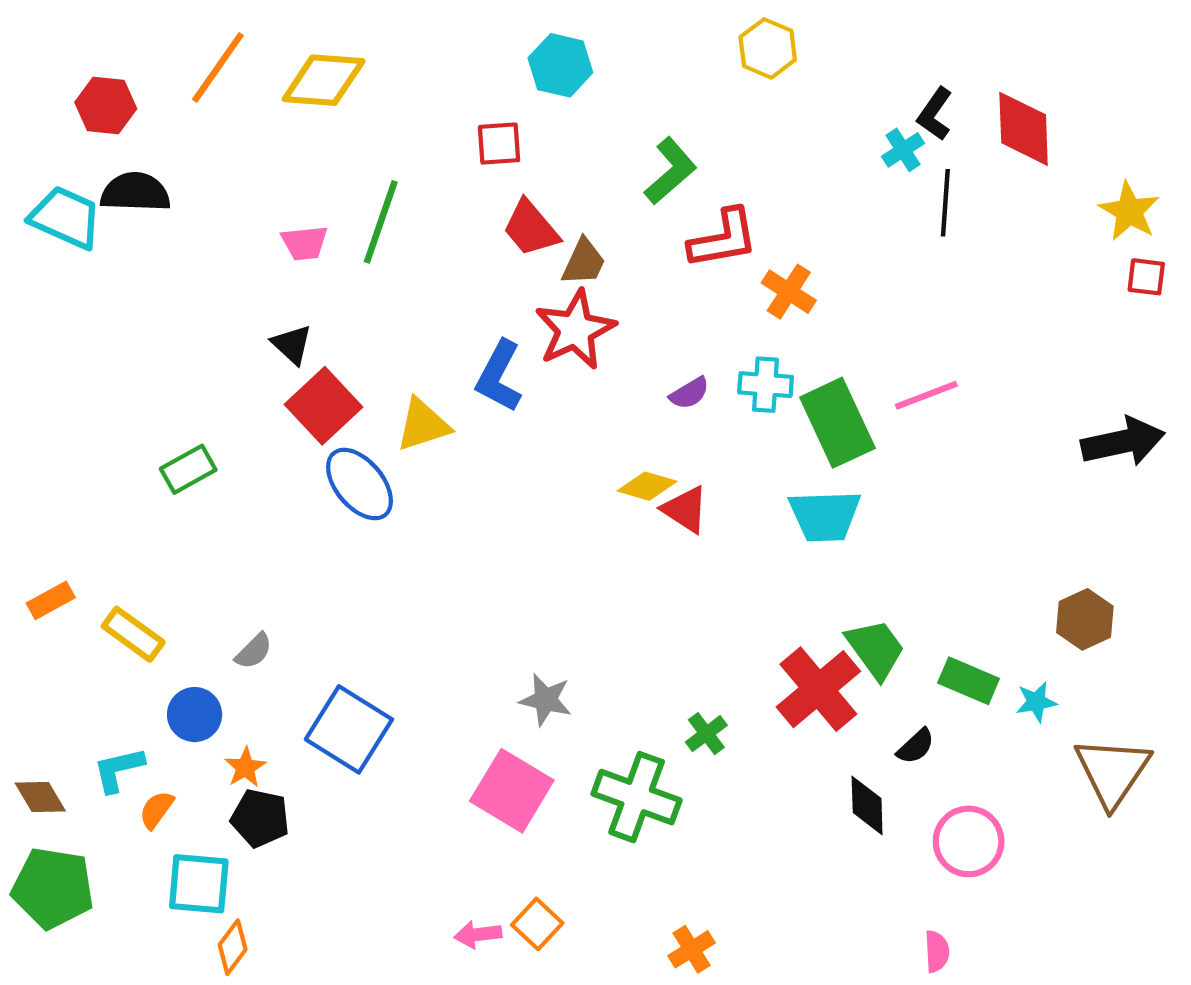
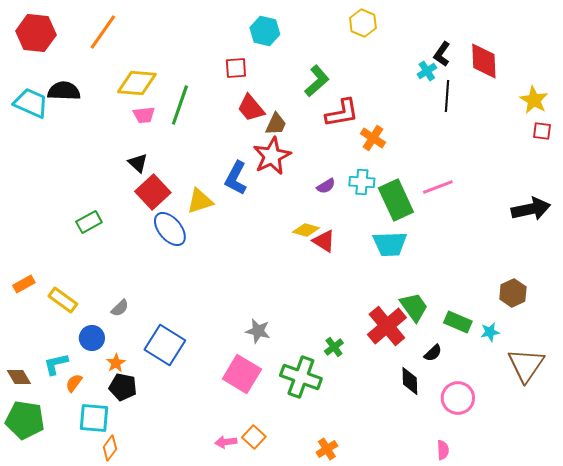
yellow diamond: (324, 80) -> (137, 83), moved
red hexagon: (106, 105) -> (36, 33), moved, size x1.4

